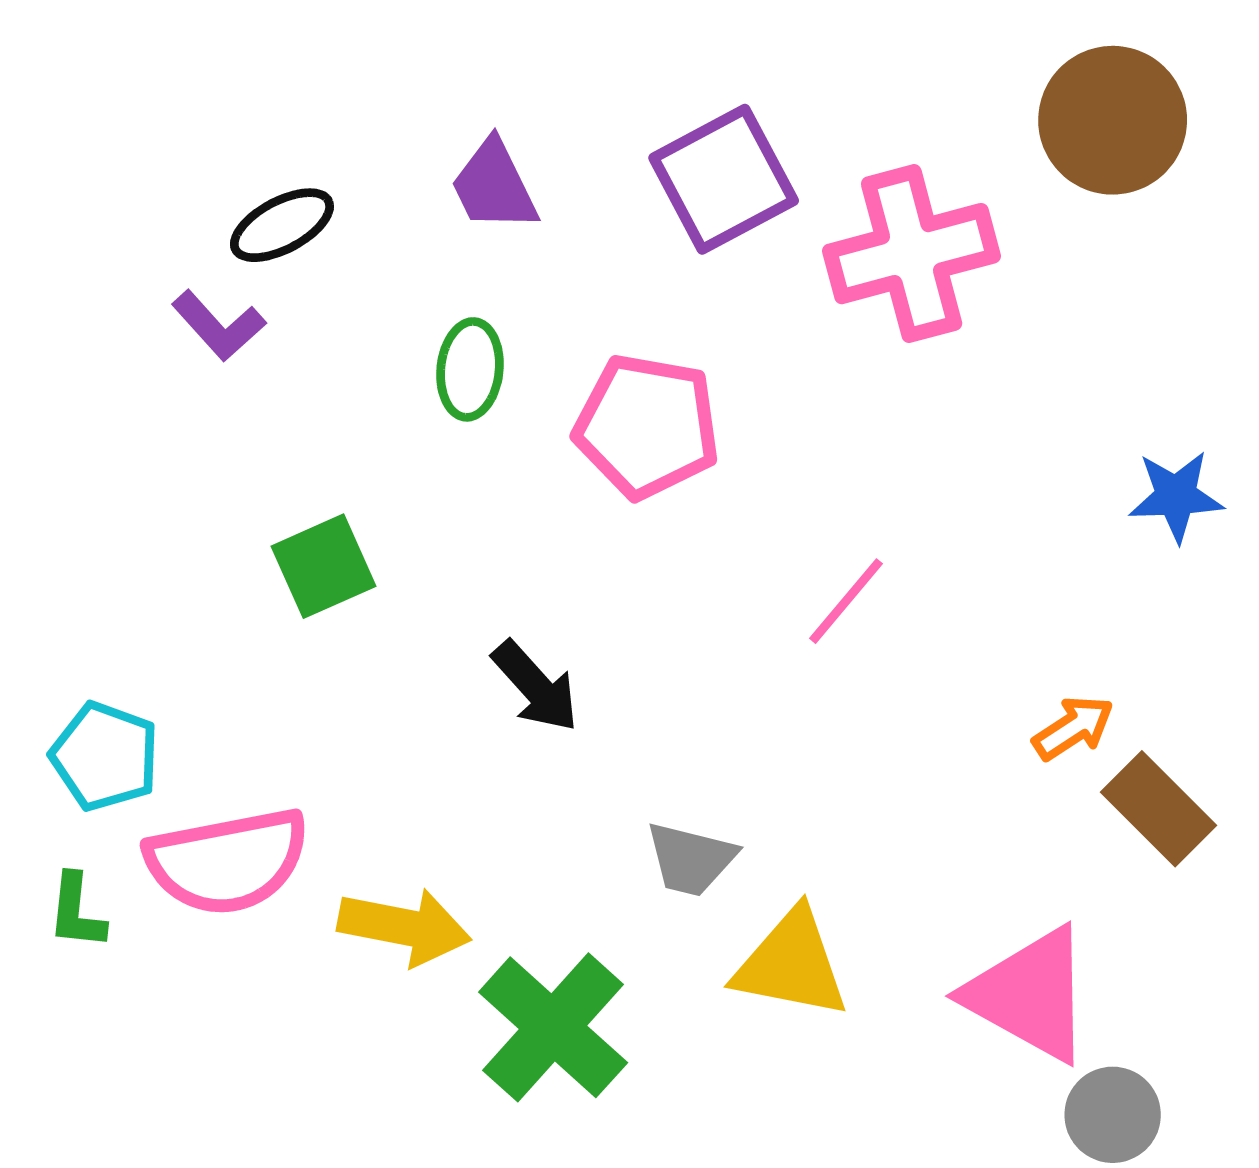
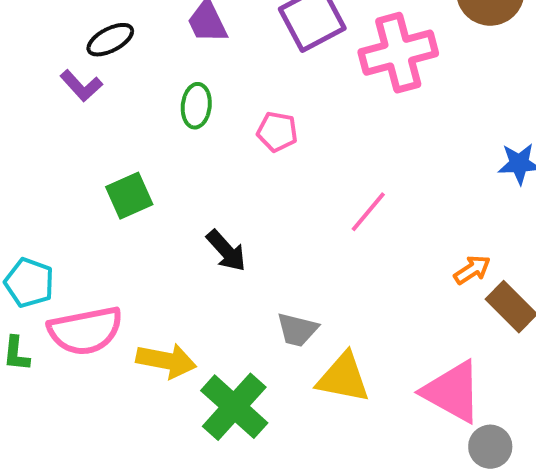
pink pentagon: (647, 426) -> (277, 132), size x0.6

